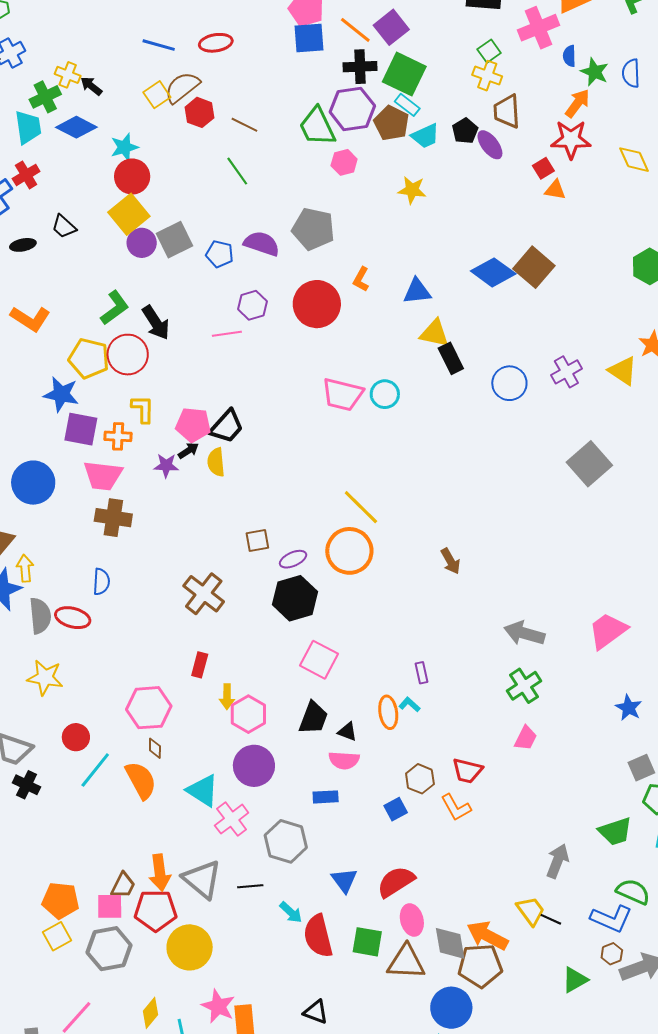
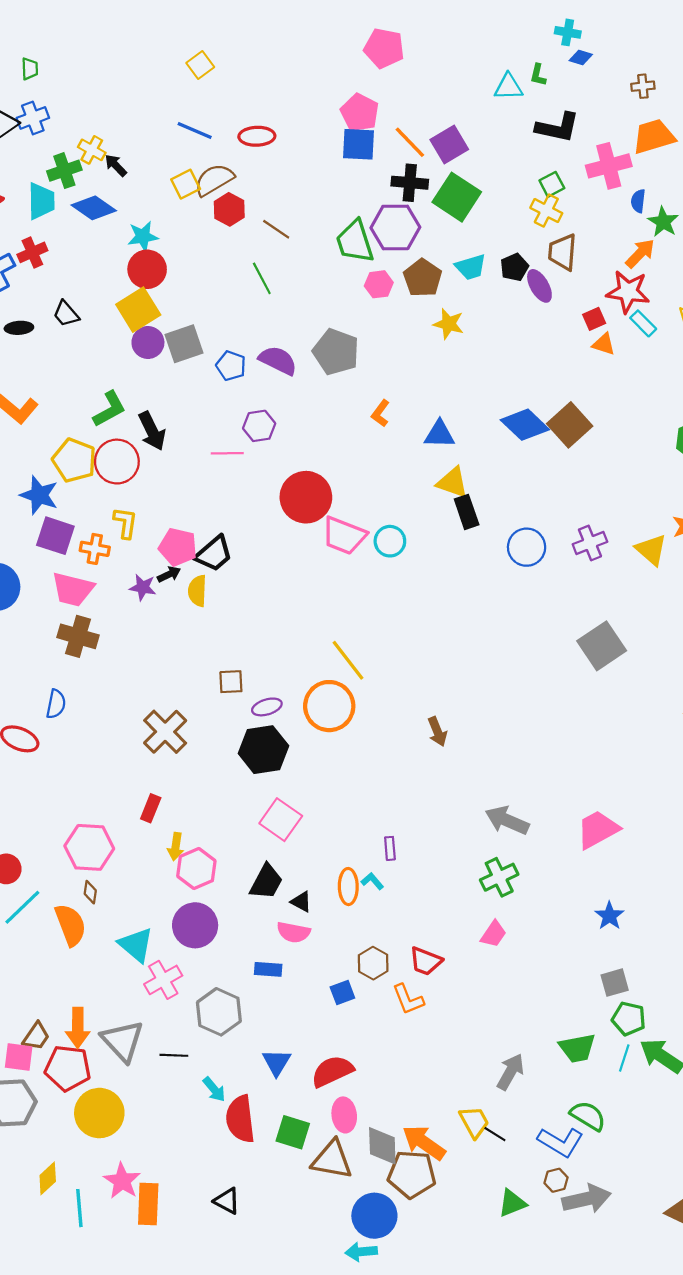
cyan rectangle: (407, 105) -> (643, 323), moved
brown pentagon: (391, 123) -> (423, 278), moved
red circle: (317, 304) -> (306, 497), moved

